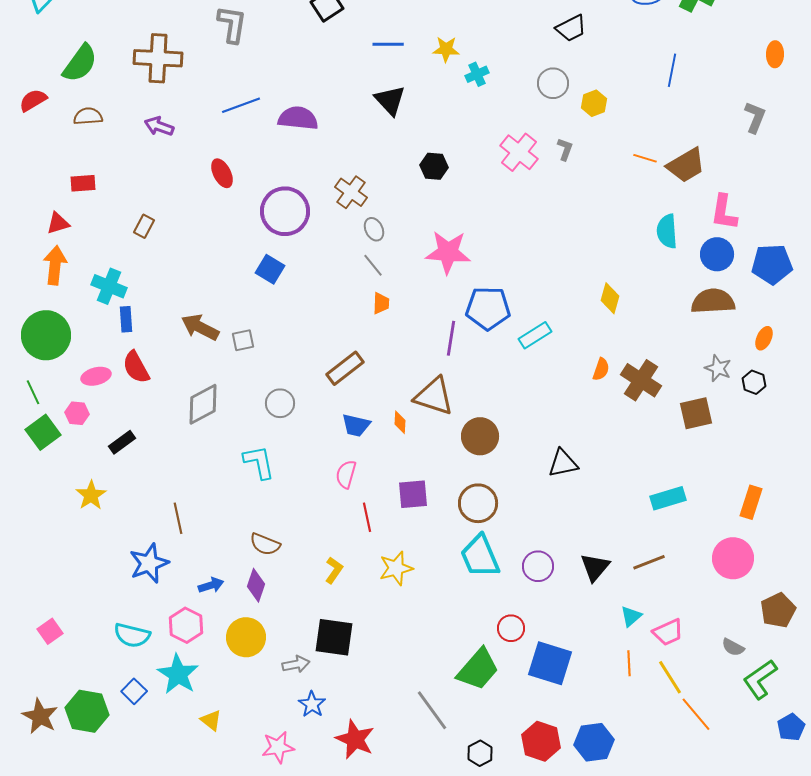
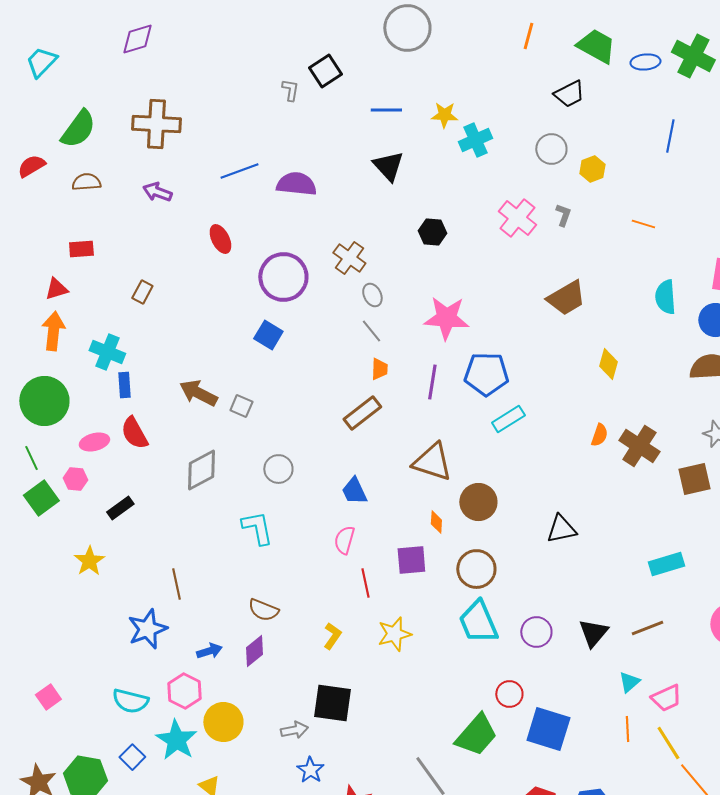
gray L-shape: (232, 24) -> (290, 90), moved, size x0.6
cyan cross: (477, 74) -> (475, 140), size x1.4
brown trapezoid: (686, 165) -> (566, 298), moved
cyan rectangle: (535, 335) -> (508, 419), moved
purple line: (451, 338) -> (432, 382), moved
gray square: (243, 340) -> (241, 406), turned 35
brown rectangle: (345, 368) -> (362, 413), moved
orange diamond: (400, 422) -> (436, 522), moved
blue trapezoid: (356, 425) -> (354, 491), turned 52
purple diamond: (256, 585) -> (254, 651), turned 32
yellow circle: (246, 637) -> (223, 722), moved

